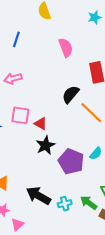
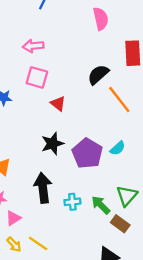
pink square: (20, 115) -> (37, 77), moved
black star: (45, 145) -> (52, 144), moved
black arrow: (38, 196) -> (43, 188), turned 45

